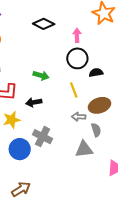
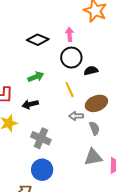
black diamond: (44, 24) -> (38, 40), moved
green arrow: (41, 75) -> (36, 77), turned -35
blue circle: (20, 149) -> (42, 170), moved
gray triangle: (84, 149) -> (93, 157), moved

